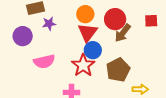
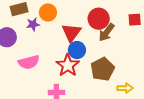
orange circle: (85, 14) -> (48, 13), moved

